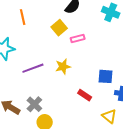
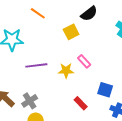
orange line: (23, 17) -> (38, 13), turned -56
pink rectangle: (78, 39) -> (84, 61), moved, turned 48

